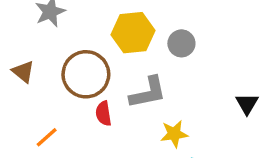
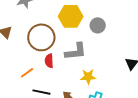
orange line: (47, 137) -> (27, 73), moved

